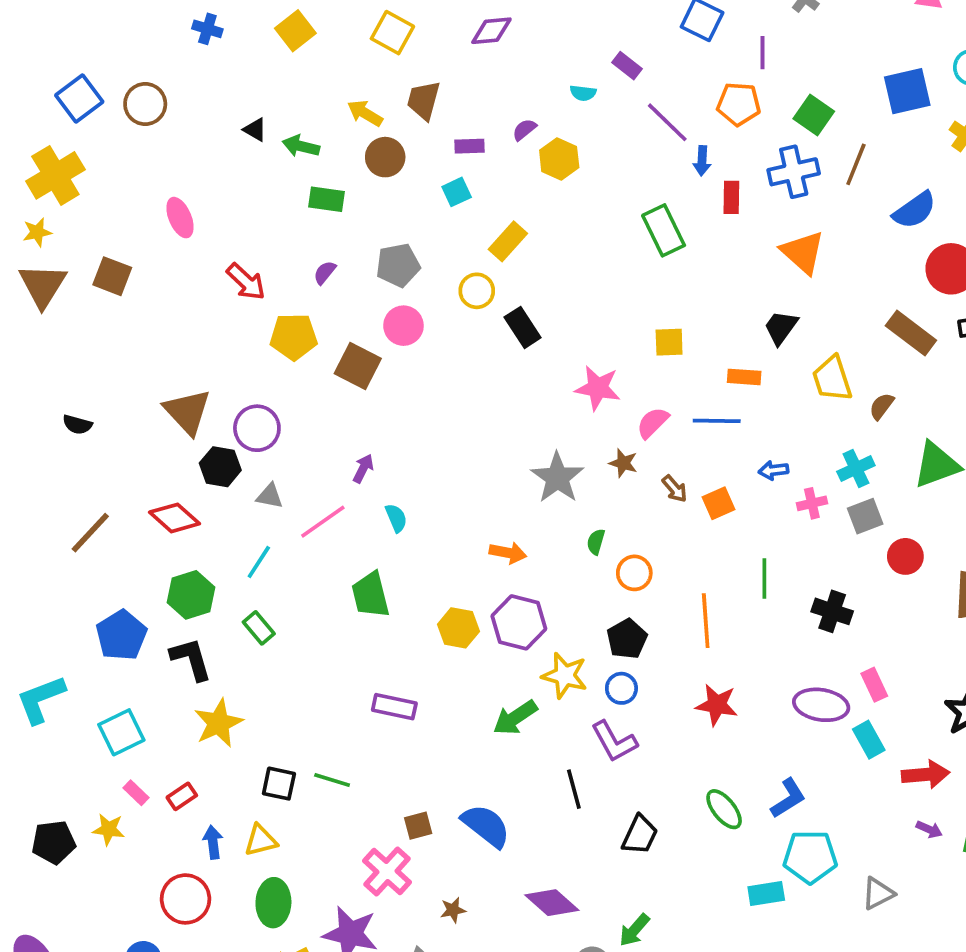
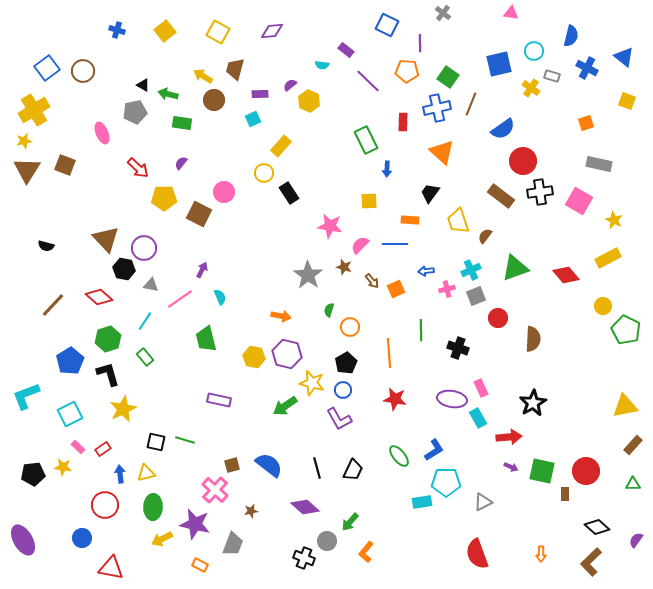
blue arrow: (702, 161) -> (387, 169), moved
gray pentagon: (398, 265) -> (135, 112), moved
black line: (574, 789) -> (317, 468), moved

